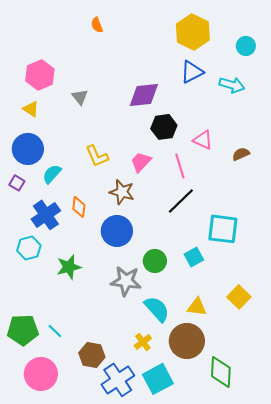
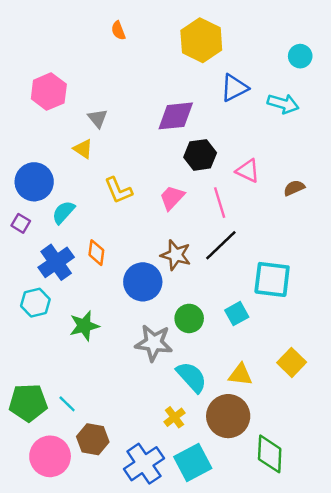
yellow hexagon: (193, 32) -> (201, 40), moved
yellow triangle: (31, 109) -> (83, 149), moved
brown star: (122, 192) -> (176, 255), moved
brown hexagon: (92, 355) -> (93, 439), moved

